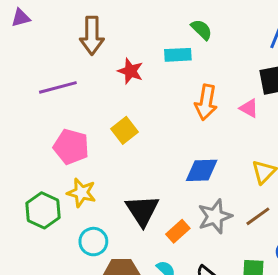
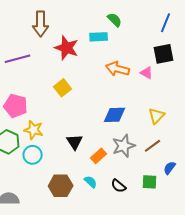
red star: (130, 71) -> (67, 48), size x1.4
orange arrow: (206, 102) -> (118, 69), turned 95
pink pentagon: (71, 147) -> (16, 106), moved
black triangle: (142, 210) -> (75, 142), size x0.7
cyan circle: (93, 242) -> (33, 155), moved

